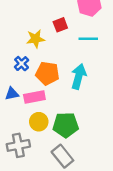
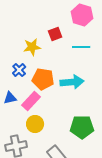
cyan arrow: (79, 76) -> (72, 82), turned 70
pink rectangle: (34, 97) -> (31, 101), turned -36
green pentagon: (66, 125) -> (82, 127), moved

